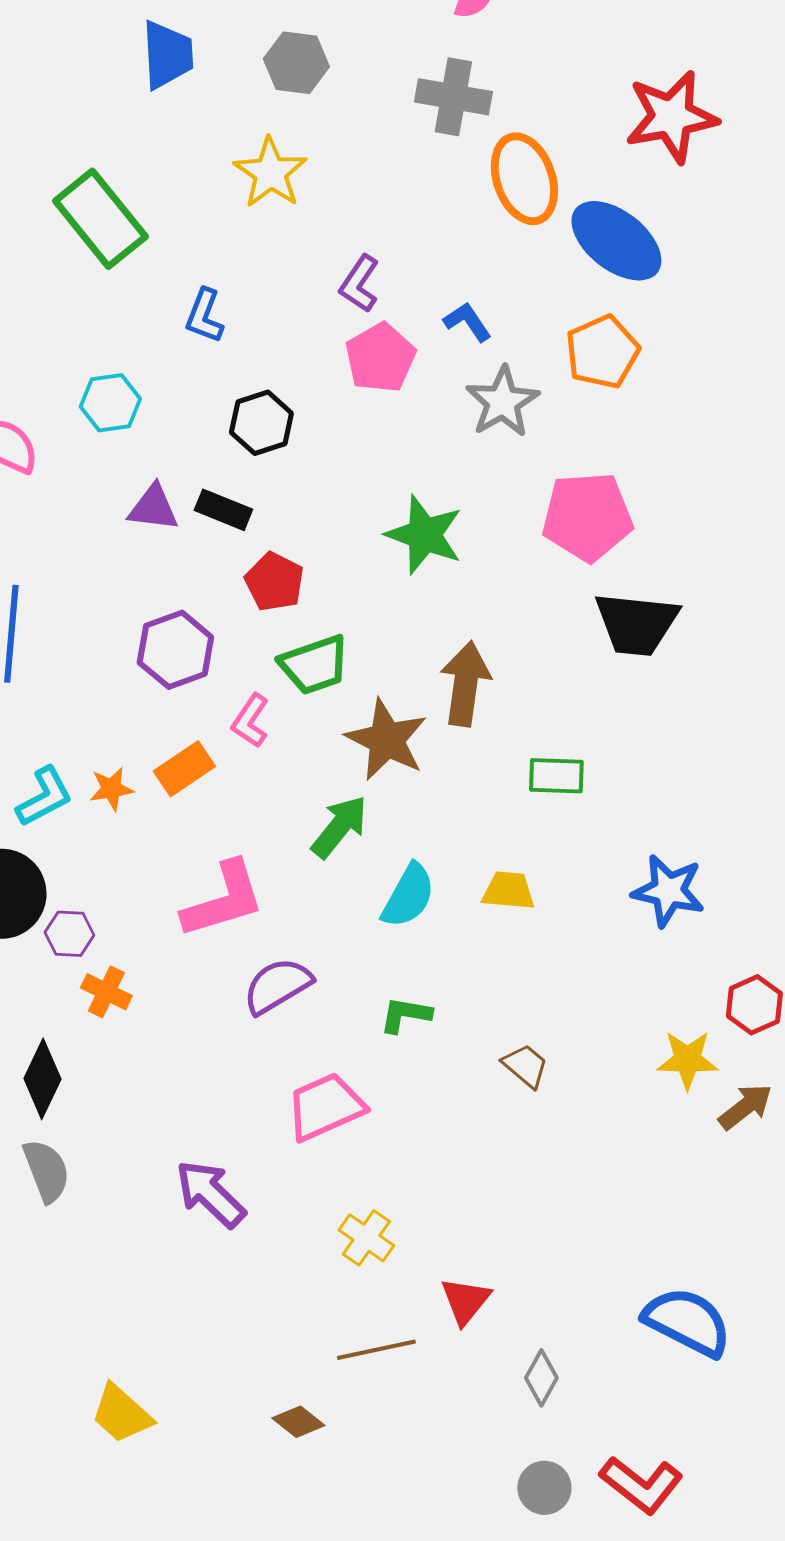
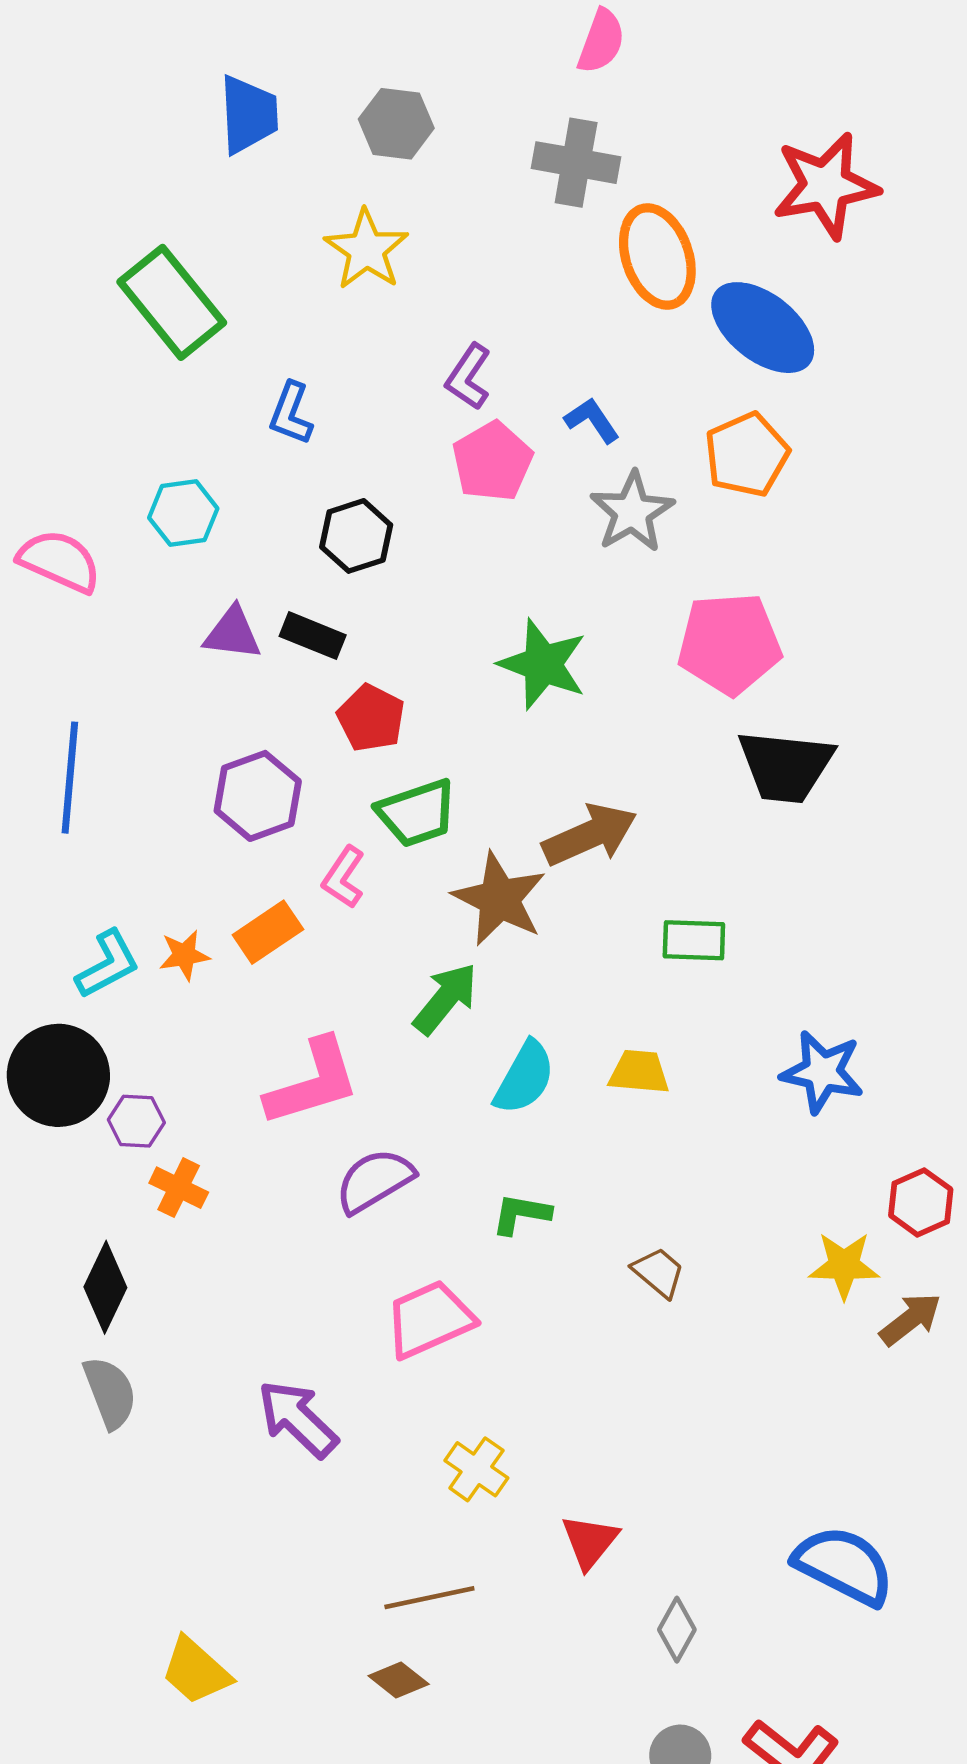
brown arrow: (465, 684) -> (590, 835), turned 58
brown line: (376, 1350) -> (429, 1598), moved

